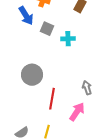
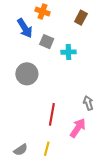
gray circle: (32, 75) -> (27, 74), moved

